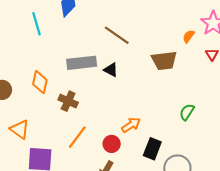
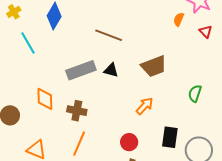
brown trapezoid: (164, 61) -> (154, 66), moved
orange arrow: (131, 125) -> (145, 106), moved
orange line: (77, 137) -> (79, 144), moved

